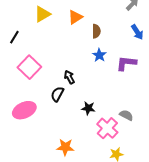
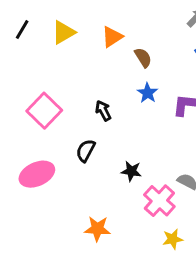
brown semicircle: (96, 31) -> (143, 58), turned -32
black line: (14, 37) -> (22, 30), moved
black arrow: (69, 77) -> (103, 111), moved

